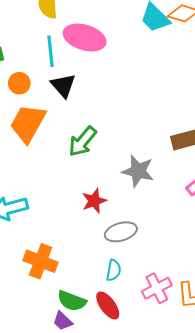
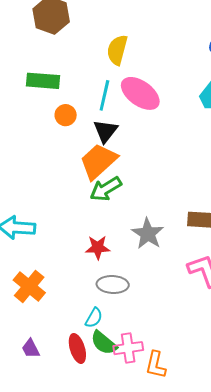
orange trapezoid: (28, 123) -> (98, 161), moved
green semicircle: (72, 301) -> (104, 343), moved

